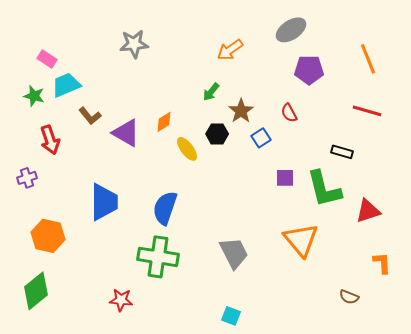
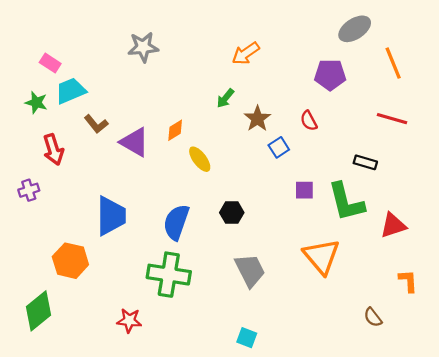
gray ellipse: (291, 30) -> (355, 29), moved
black hexagon: (217, 134) -> (232, 213), moved
orange hexagon: (48, 236) -> (70, 261), moved
brown semicircle: (349, 297) -> (373, 317), turned 30

